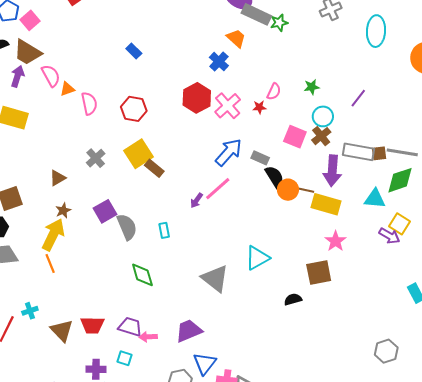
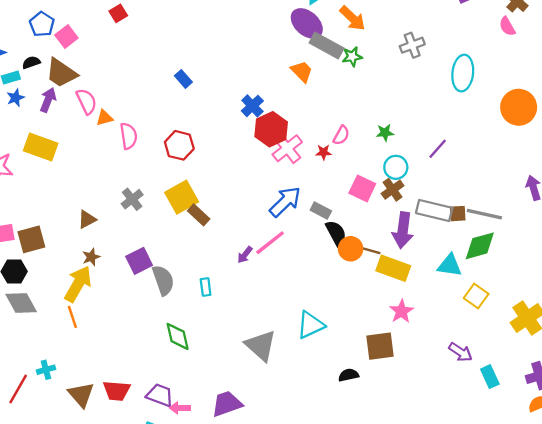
blue cross: (219, 62) -> (252, 106), moved
red hexagon: (197, 98) -> (271, 129), moved
purple arrow: (389, 236) -> (460, 352), moved

